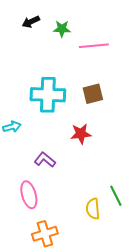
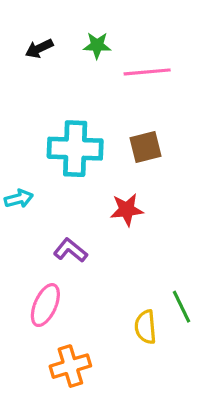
black arrow: (31, 22) -> (39, 48), moved
pink ellipse: (29, 195) -> (45, 305), turned 40

